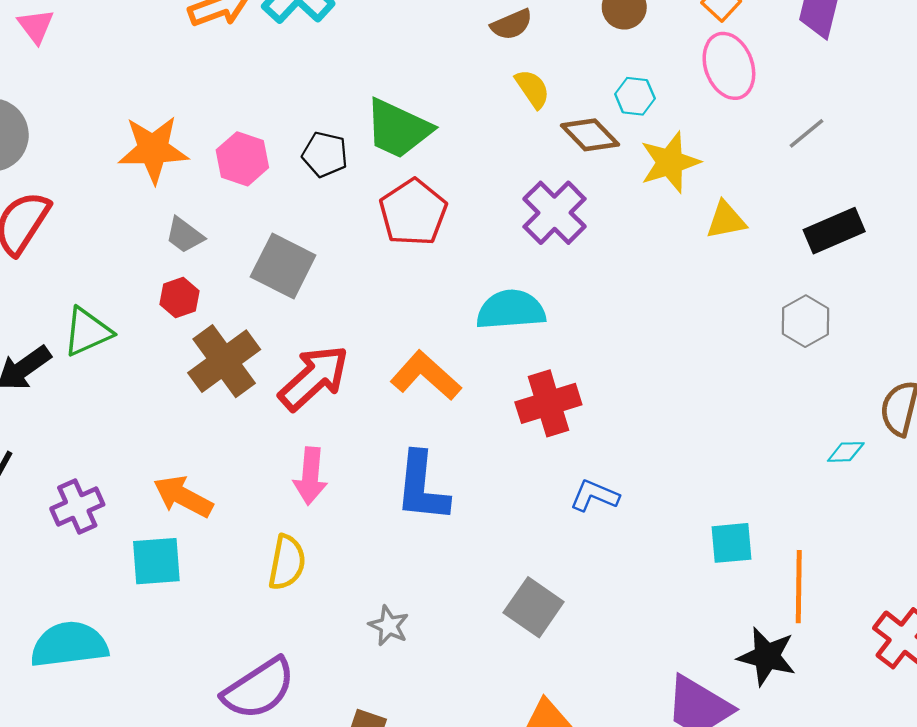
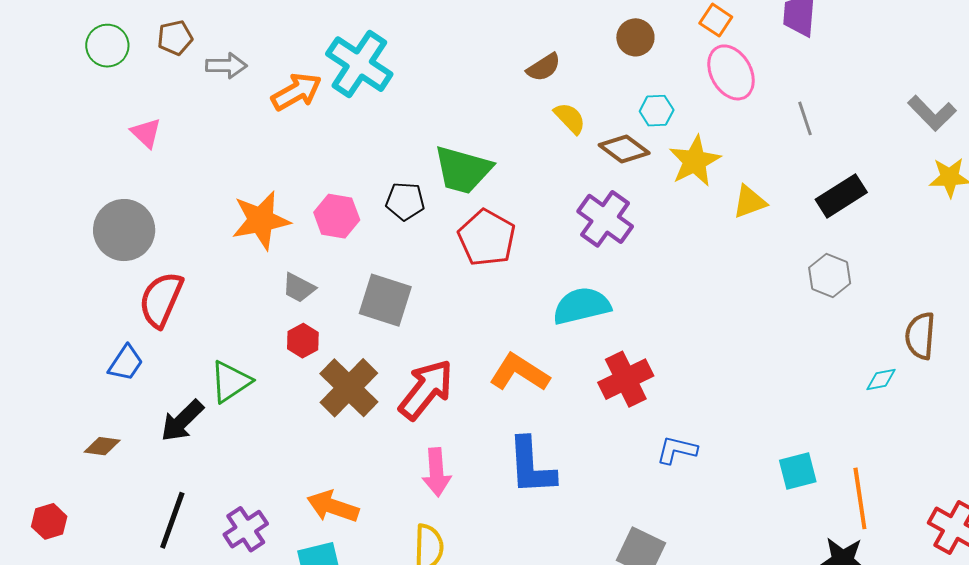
gray line: (806, 133) -> (805, 118), turned -60

